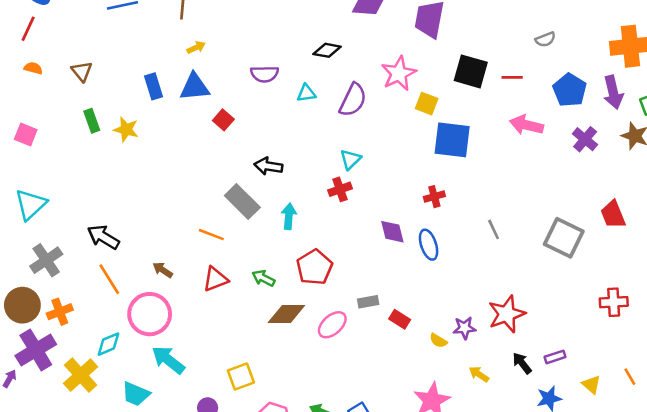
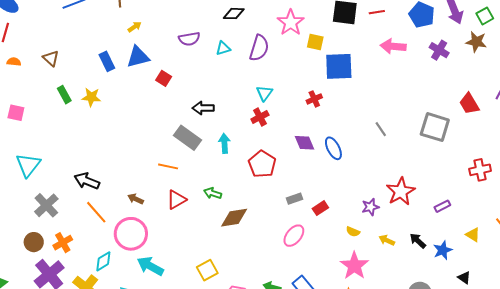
red cross: (434, 197) -> (314, 99), moved
red pentagon: (314, 267) -> (262, 164), moved
brown circle: (22, 305) -> (34, 242), size x0.7
red rectangle: (400, 319) -> (320, 208), turned -56
pink ellipse: (332, 325) -> (294, 236), moved
yellow semicircle: (438, 341) -> (353, 232), moved
purple rectangle: (555, 357) -> (442, 206), moved
black arrow: (522, 363) -> (418, 241), moved

